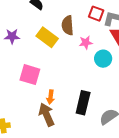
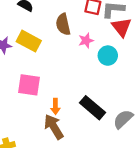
yellow rectangle: (47, 37) -> (29, 41), moved
black rectangle: (83, 103) -> (92, 108), turned -55

